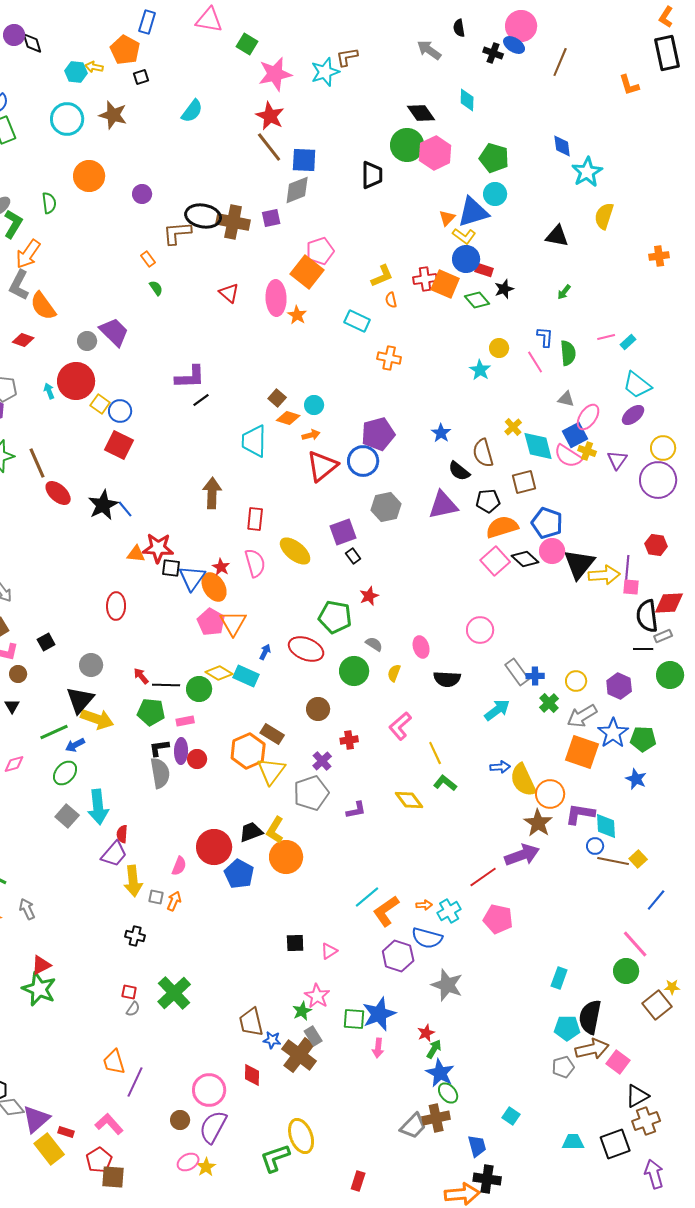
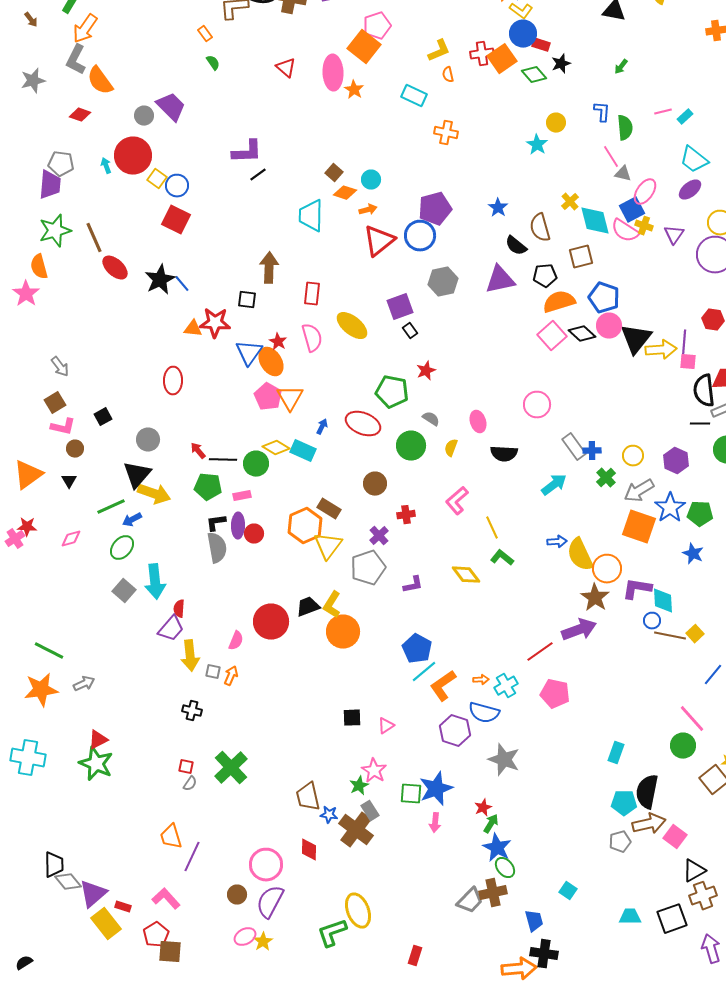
orange square: (445, 284) -> (502, 59), turned 32
pink line: (535, 362) -> (611, 157), moved
black square: (171, 568) -> (247, 300), moved
blue pentagon: (239, 874) -> (417, 649), moved
gray arrow: (27, 909) -> (84, 684), turned 90

